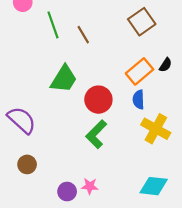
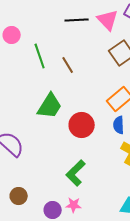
green L-shape: (96, 134) -> (76, 173), moved
brown circle: (27, 164) -> (19, 196), moved

